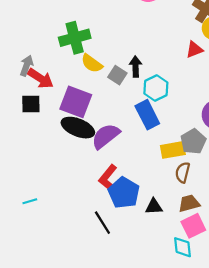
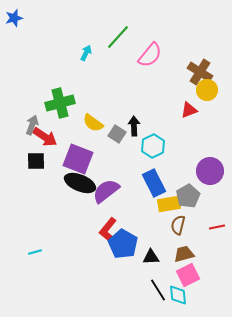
green cross: (75, 38) -> (60, 103), moved
blue rectangle: (147, 115) -> (154, 183), moved
black line: (102, 223) -> (158, 290), moved

